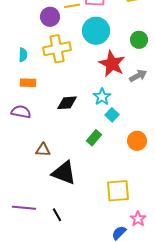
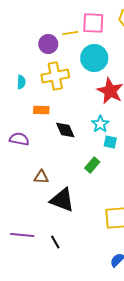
orange rectangle: (28, 83) -> (41, 110), moved
black diamond: (67, 103) -> (65, 130), turned 70
cyan square: (112, 115) -> (110, 142), turned -32

